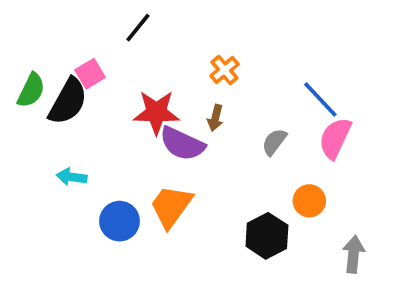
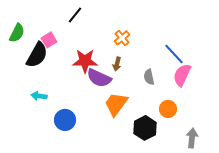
green semicircle: (31, 90) -> (17, 33), moved
gray semicircle: (274, 142) -> (149, 77), turned -49
orange trapezoid: (171, 206) -> (116, 104), moved

